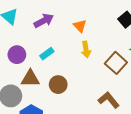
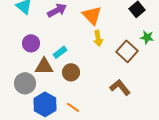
orange triangle: (80, 26) -> (92, 15), size x1.5
cyan rectangle: (47, 54) -> (60, 52), moved

